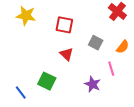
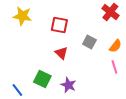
pink line: (111, 69) -> (114, 67), moved
purple star: (93, 84) -> (68, 85), moved

